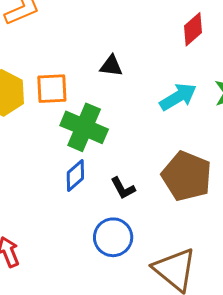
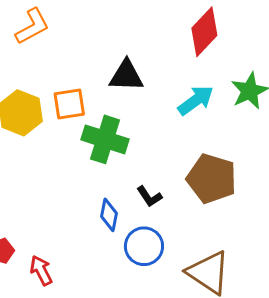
red diamond: (193, 29) -> (204, 32), size x1.4
black triangle: (111, 66) -> (126, 76), size x1.5
blue diamond: (75, 176) -> (109, 215), moved, turned -32

